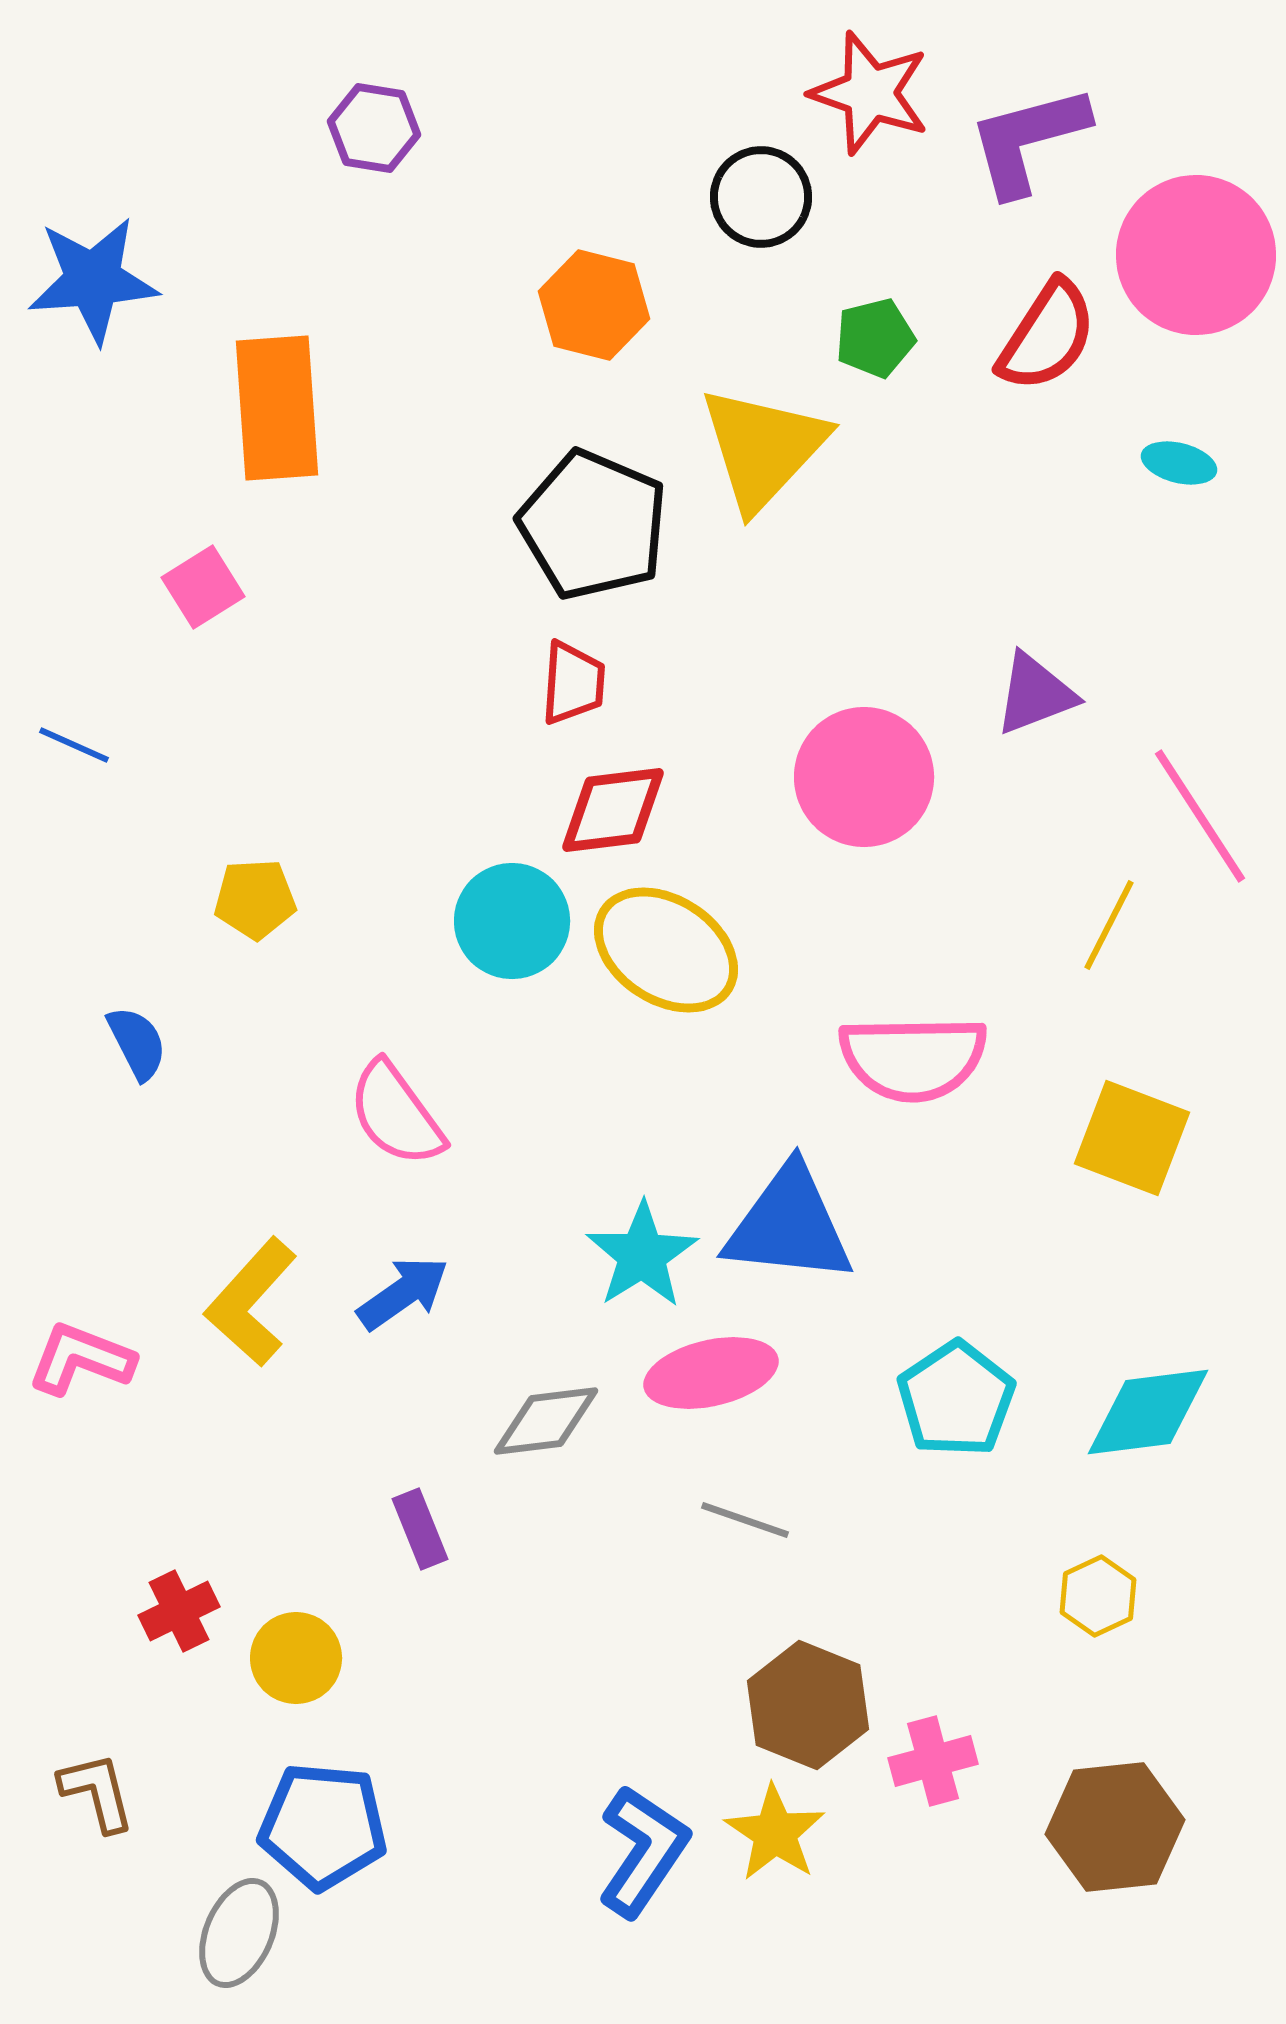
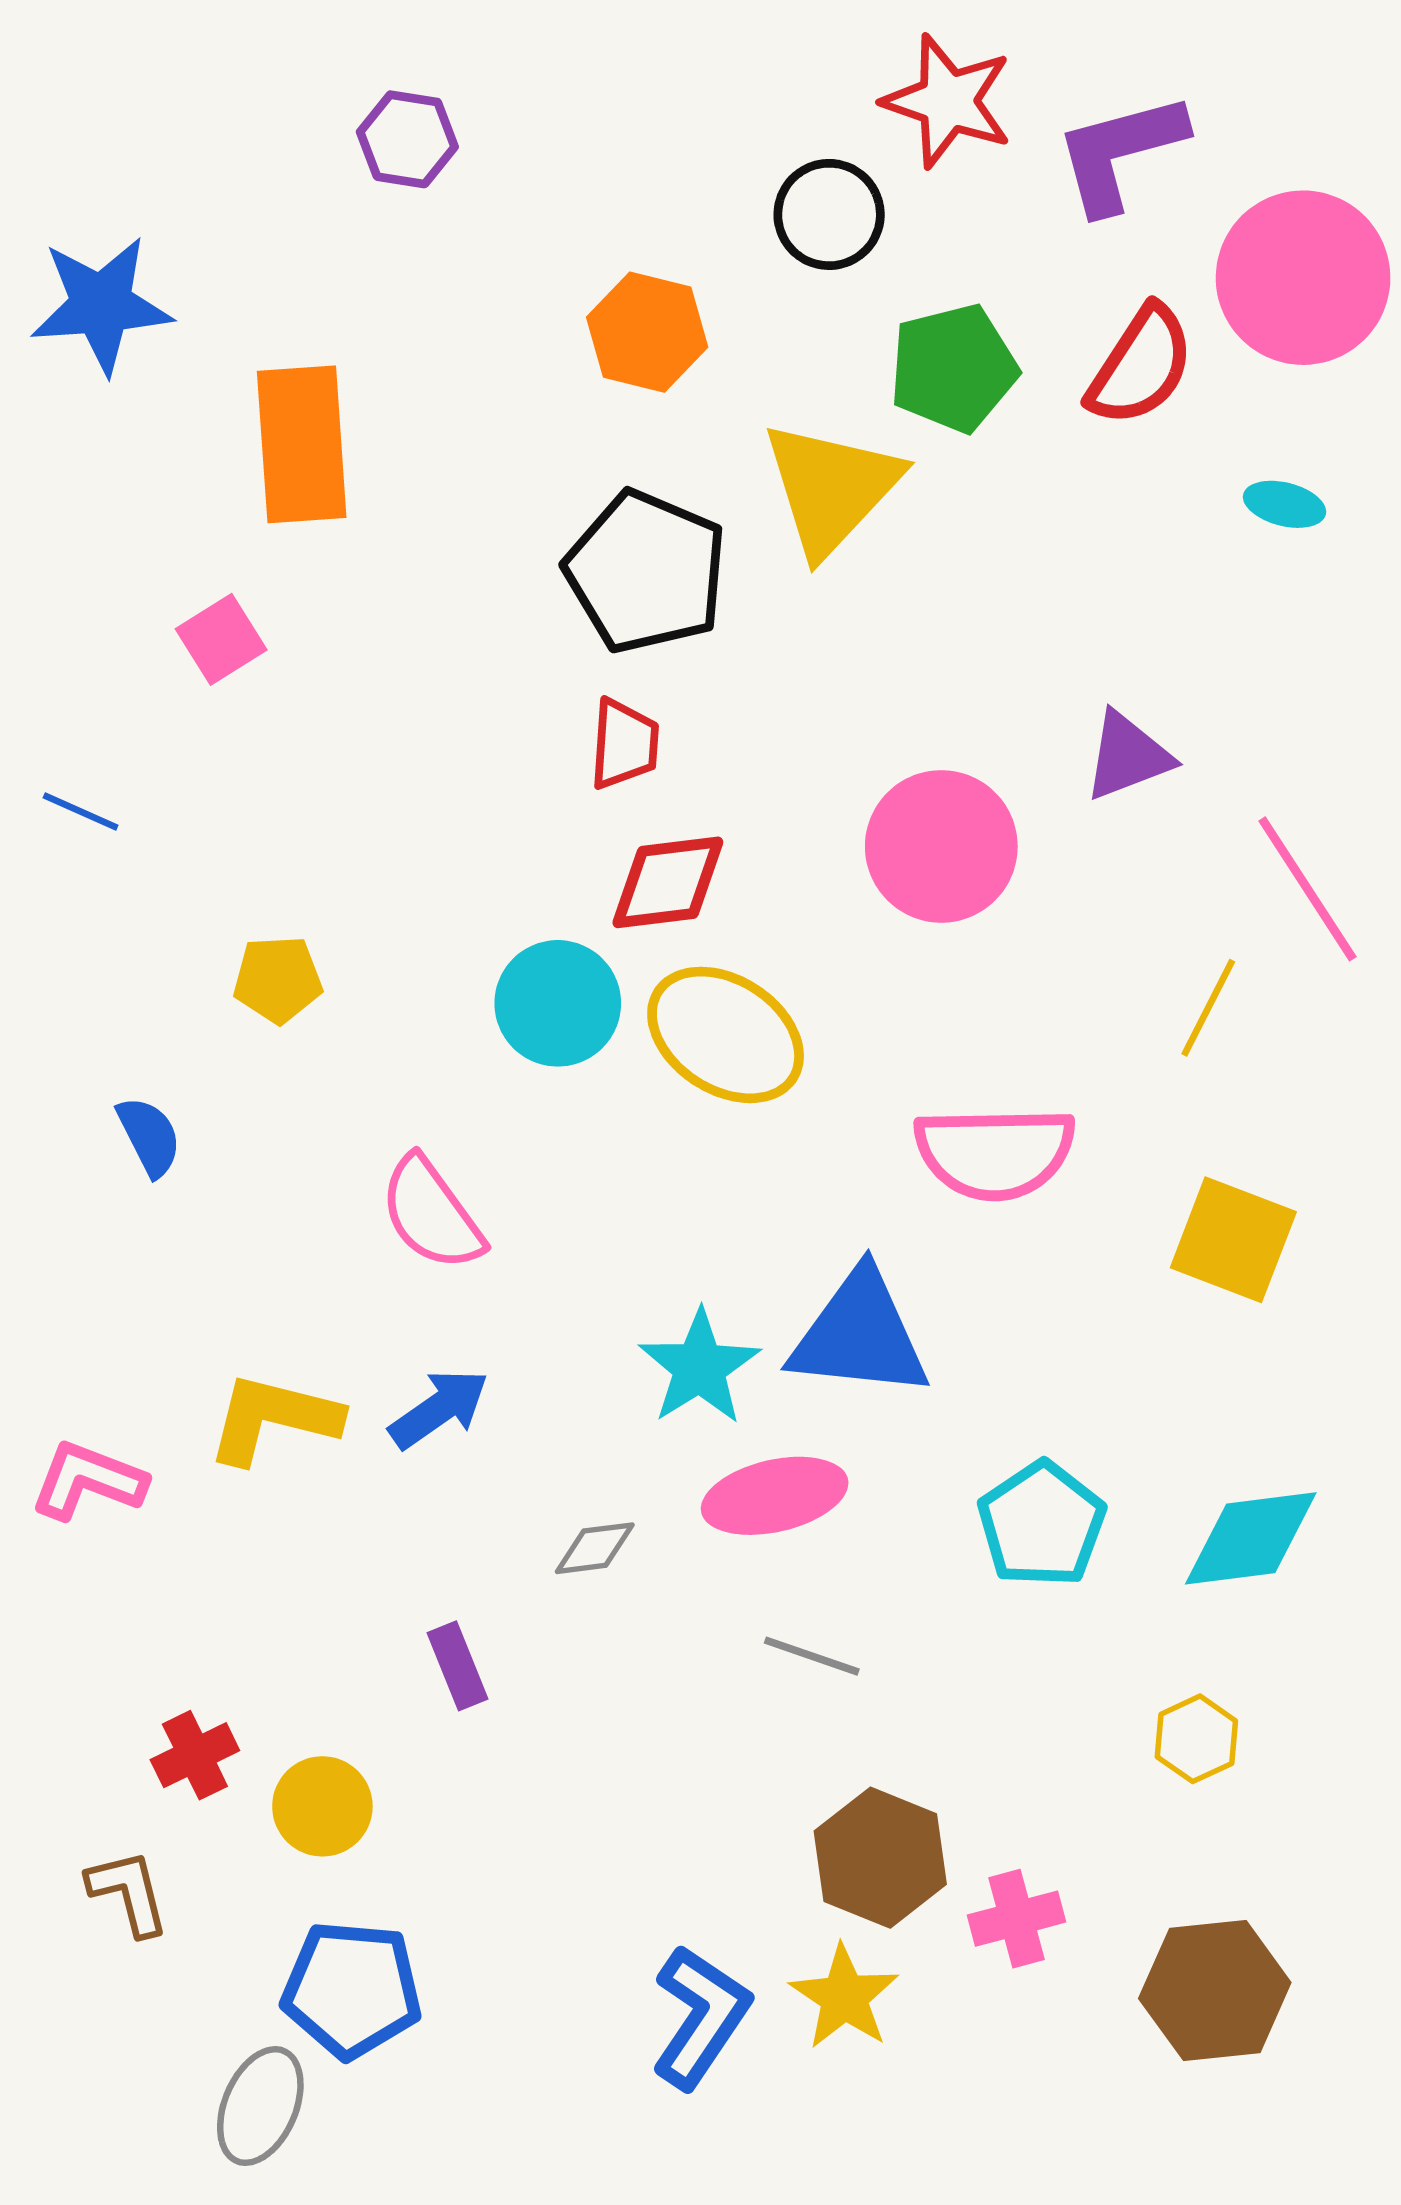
green pentagon: (875, 338) -> (953, 368), size x1.5
yellow L-shape: (251, 1302) -> (273, 1418), turned 62
gray diamond: (546, 1421) -> (595, 1548), size x0.7
brown L-shape: (97, 1792) -> (128, 1892), moved

